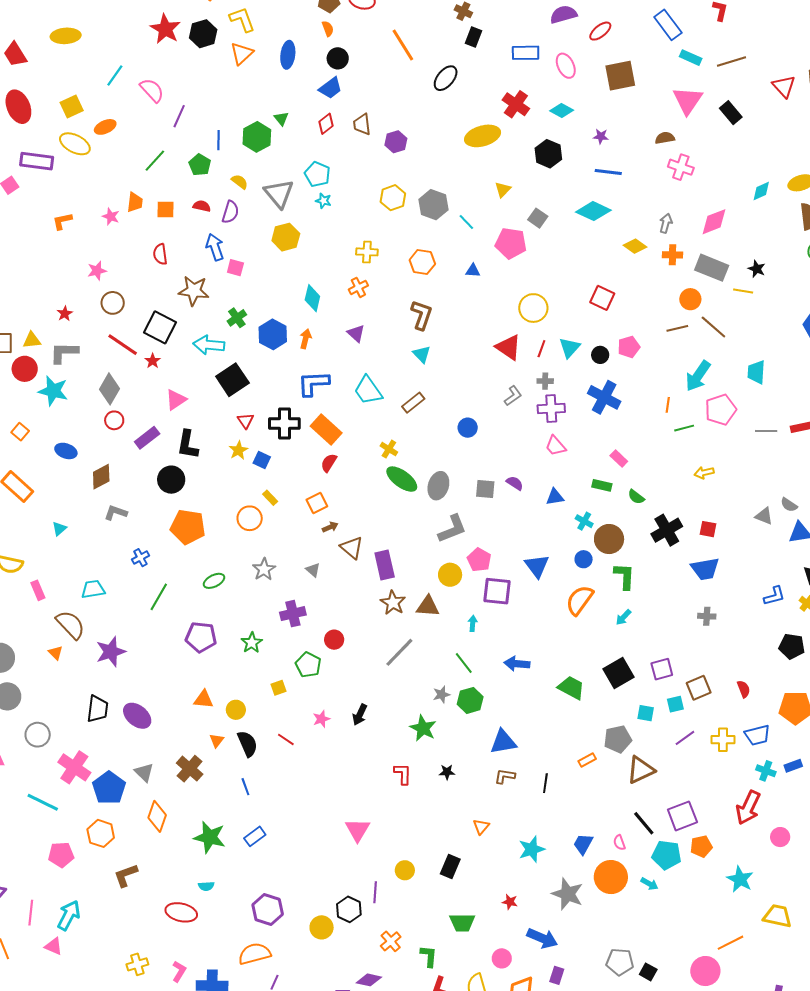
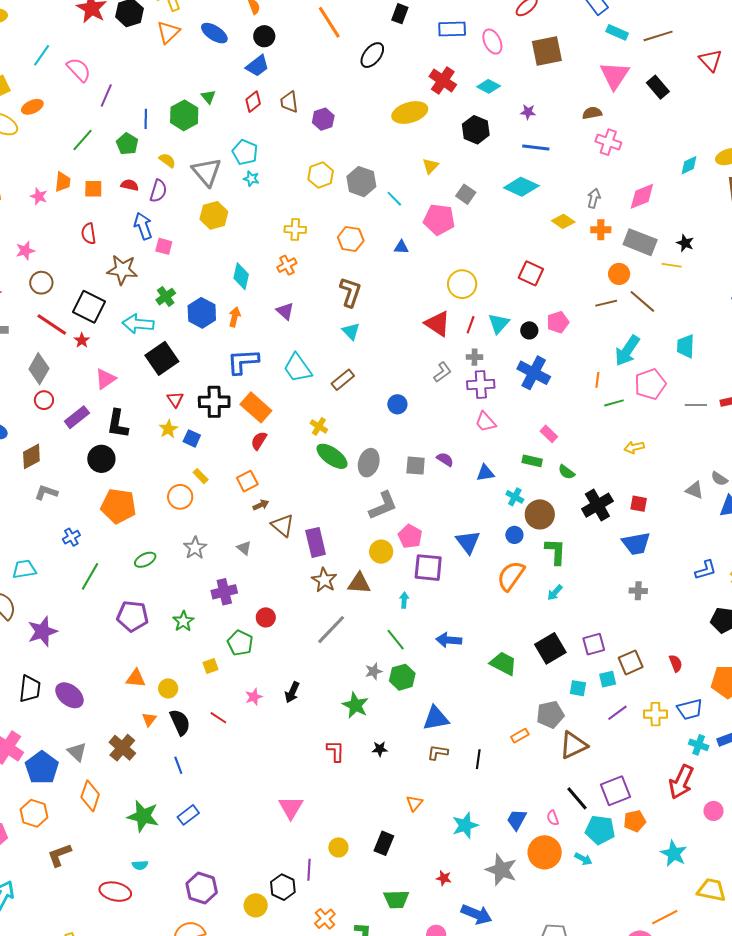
blue ellipse: (288, 55) -> (214, 33), turned -64

